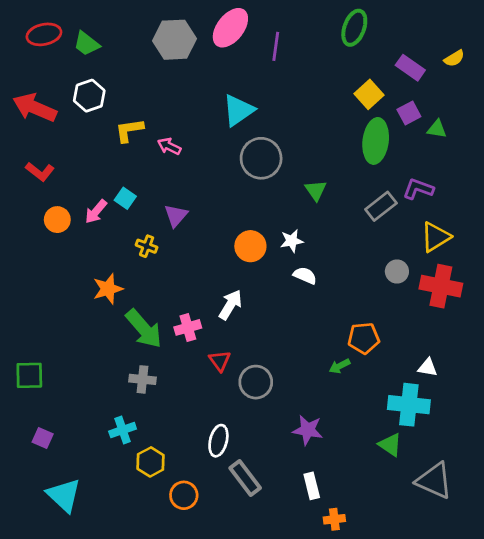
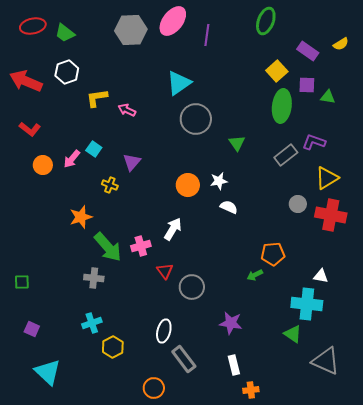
purple square: (409, 113) -> (307, 85), turned 30
green square: (29, 375) -> (22, 282), size x0.7
gray cross: (143, 379) -> (94, 278), moved
orange circle: (184, 495) -> (154, 388), moved

